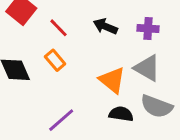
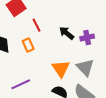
purple cross: (148, 28) -> (87, 37), moved, turned -32

